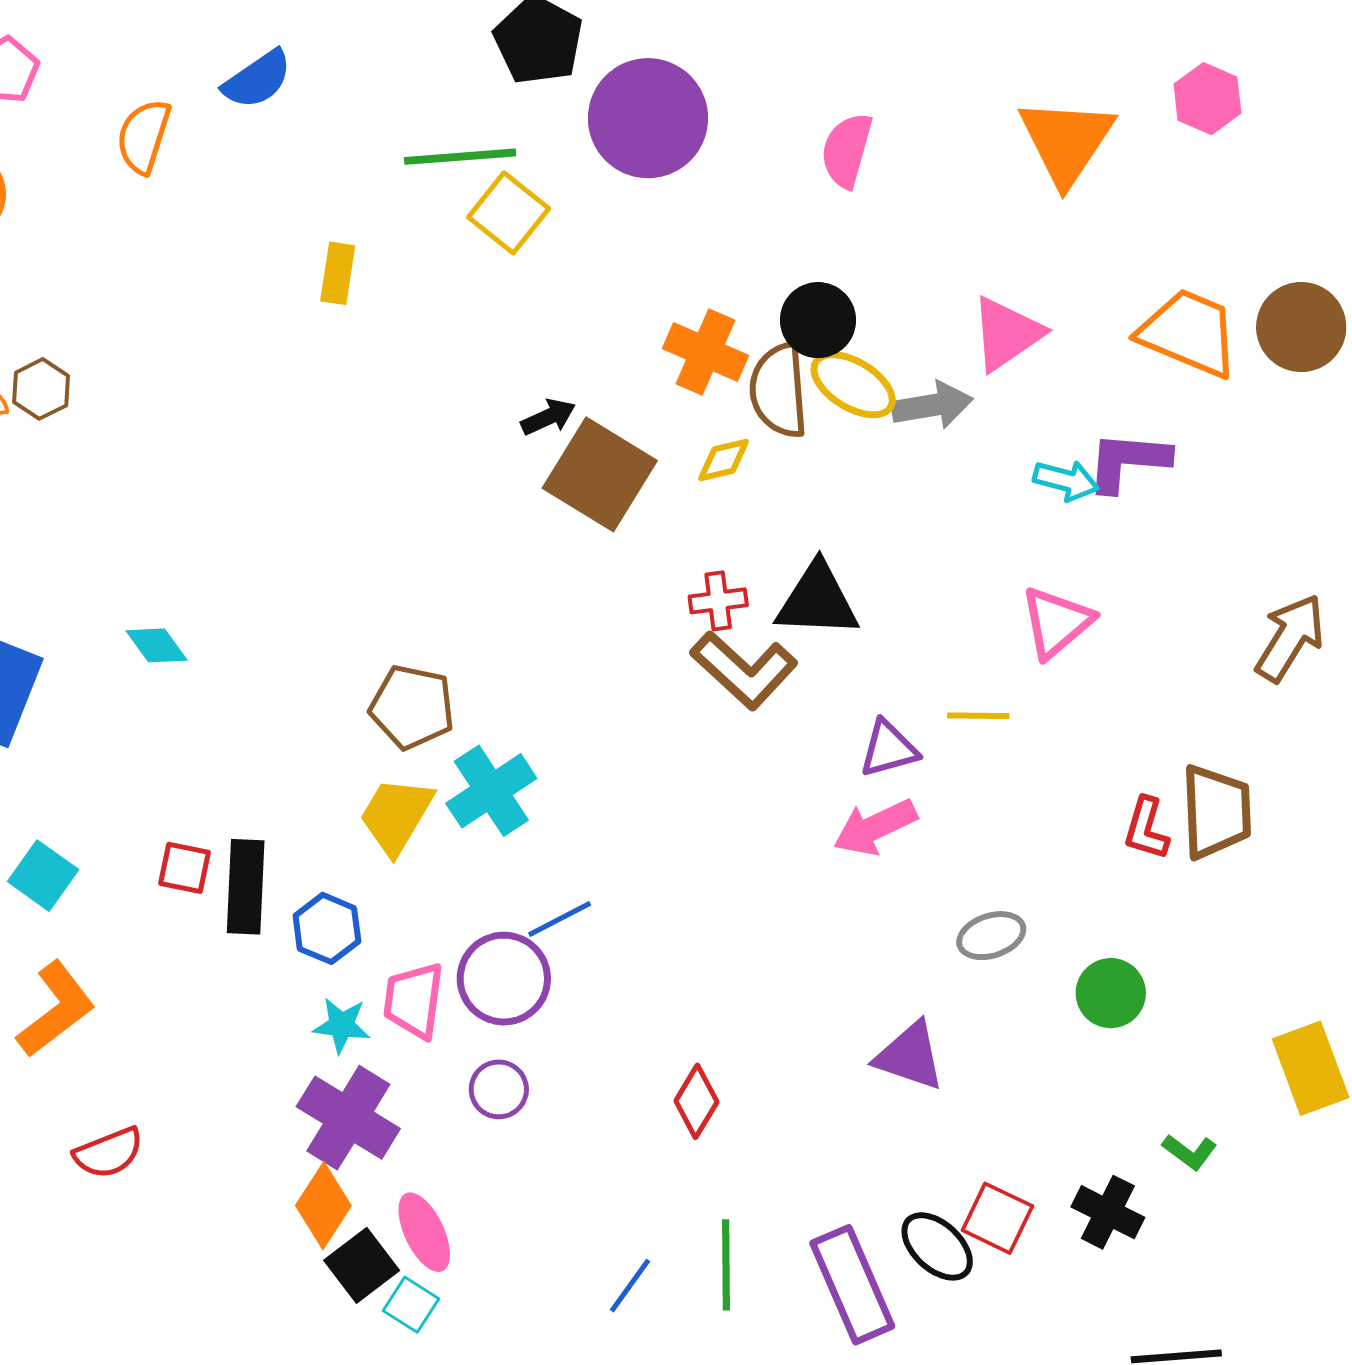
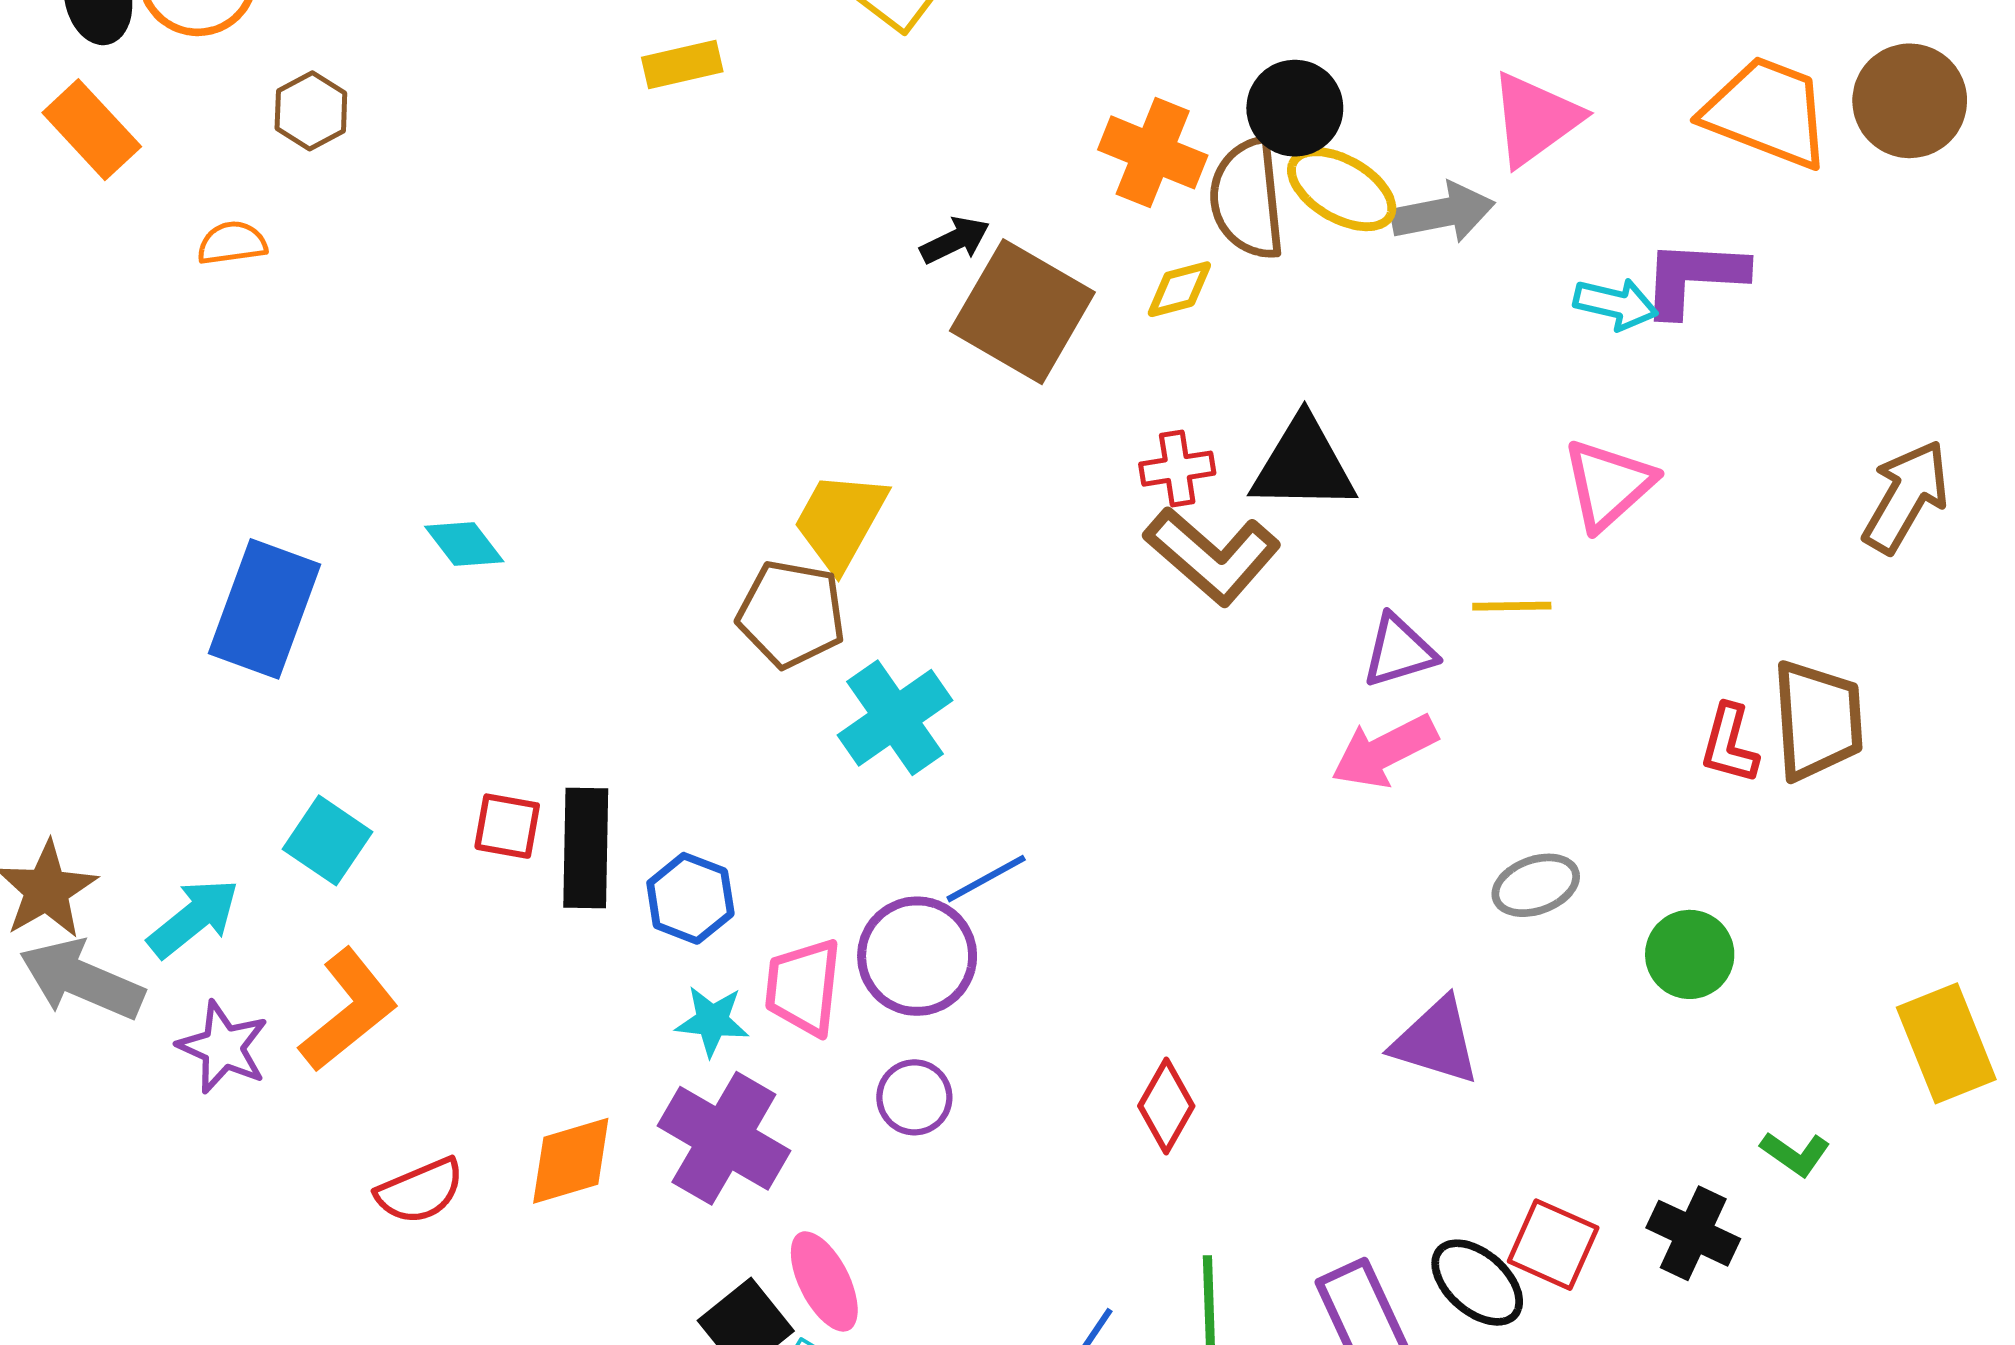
yellow rectangle: (338, 273) -> (682, 65), turned 70
brown hexagon: (41, 389) -> (311, 111), moved
yellow trapezoid: (396, 815) -> (840, 521), moved
orange diamond: (323, 1206) -> (571, 1161), moved, turned 42

